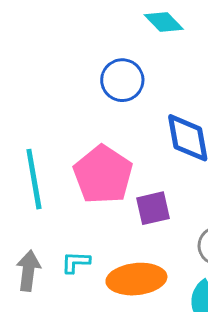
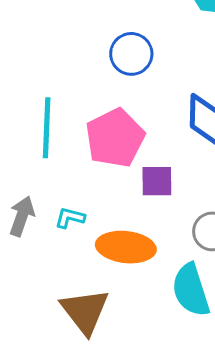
blue circle: (122, 80) -> (131, 54), moved

